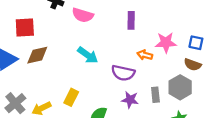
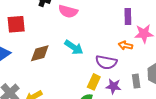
purple rectangle: (131, 20) -> (128, 17), moved
brown diamond: (37, 55) -> (40, 53), moved
yellow rectangle: (71, 97) -> (94, 82), moved

